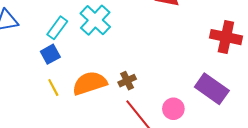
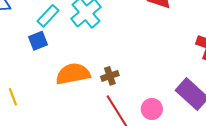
yellow line: (53, 88) -> (13, 97), moved

